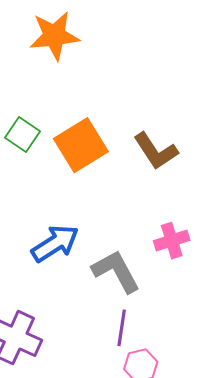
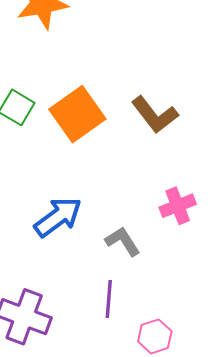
gray L-shape: (116, 271) -> (123, 241), size x0.7
purple line: (122, 328) -> (109, 299), moved

